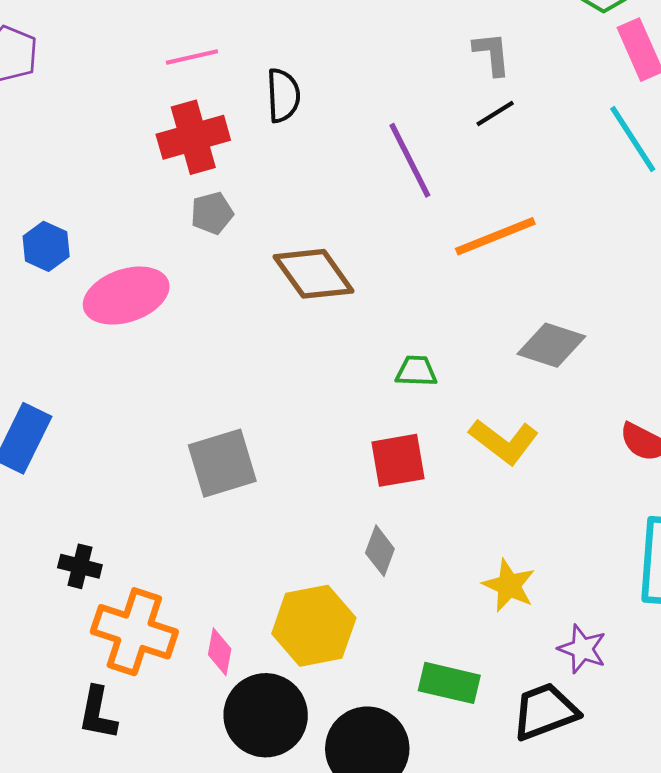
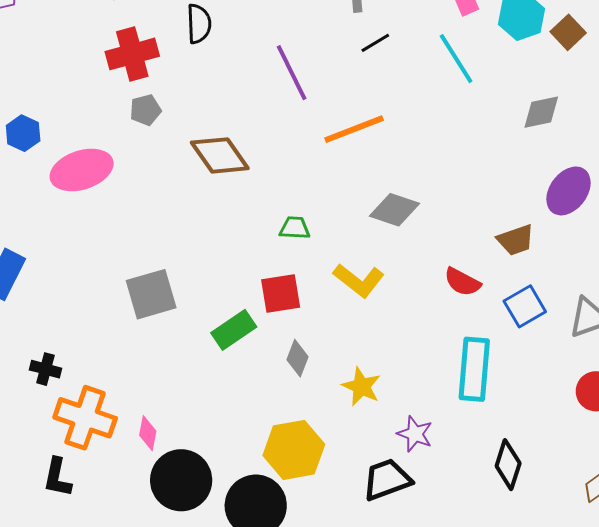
black line: (495, 113) -> (375, 43), moved
gray diamond: (380, 551) -> (298, 358), moved
yellow hexagon: (314, 626) -> (294, 450), moved
green rectangle: (449, 683) -> (234, 330), moved, turned -48

